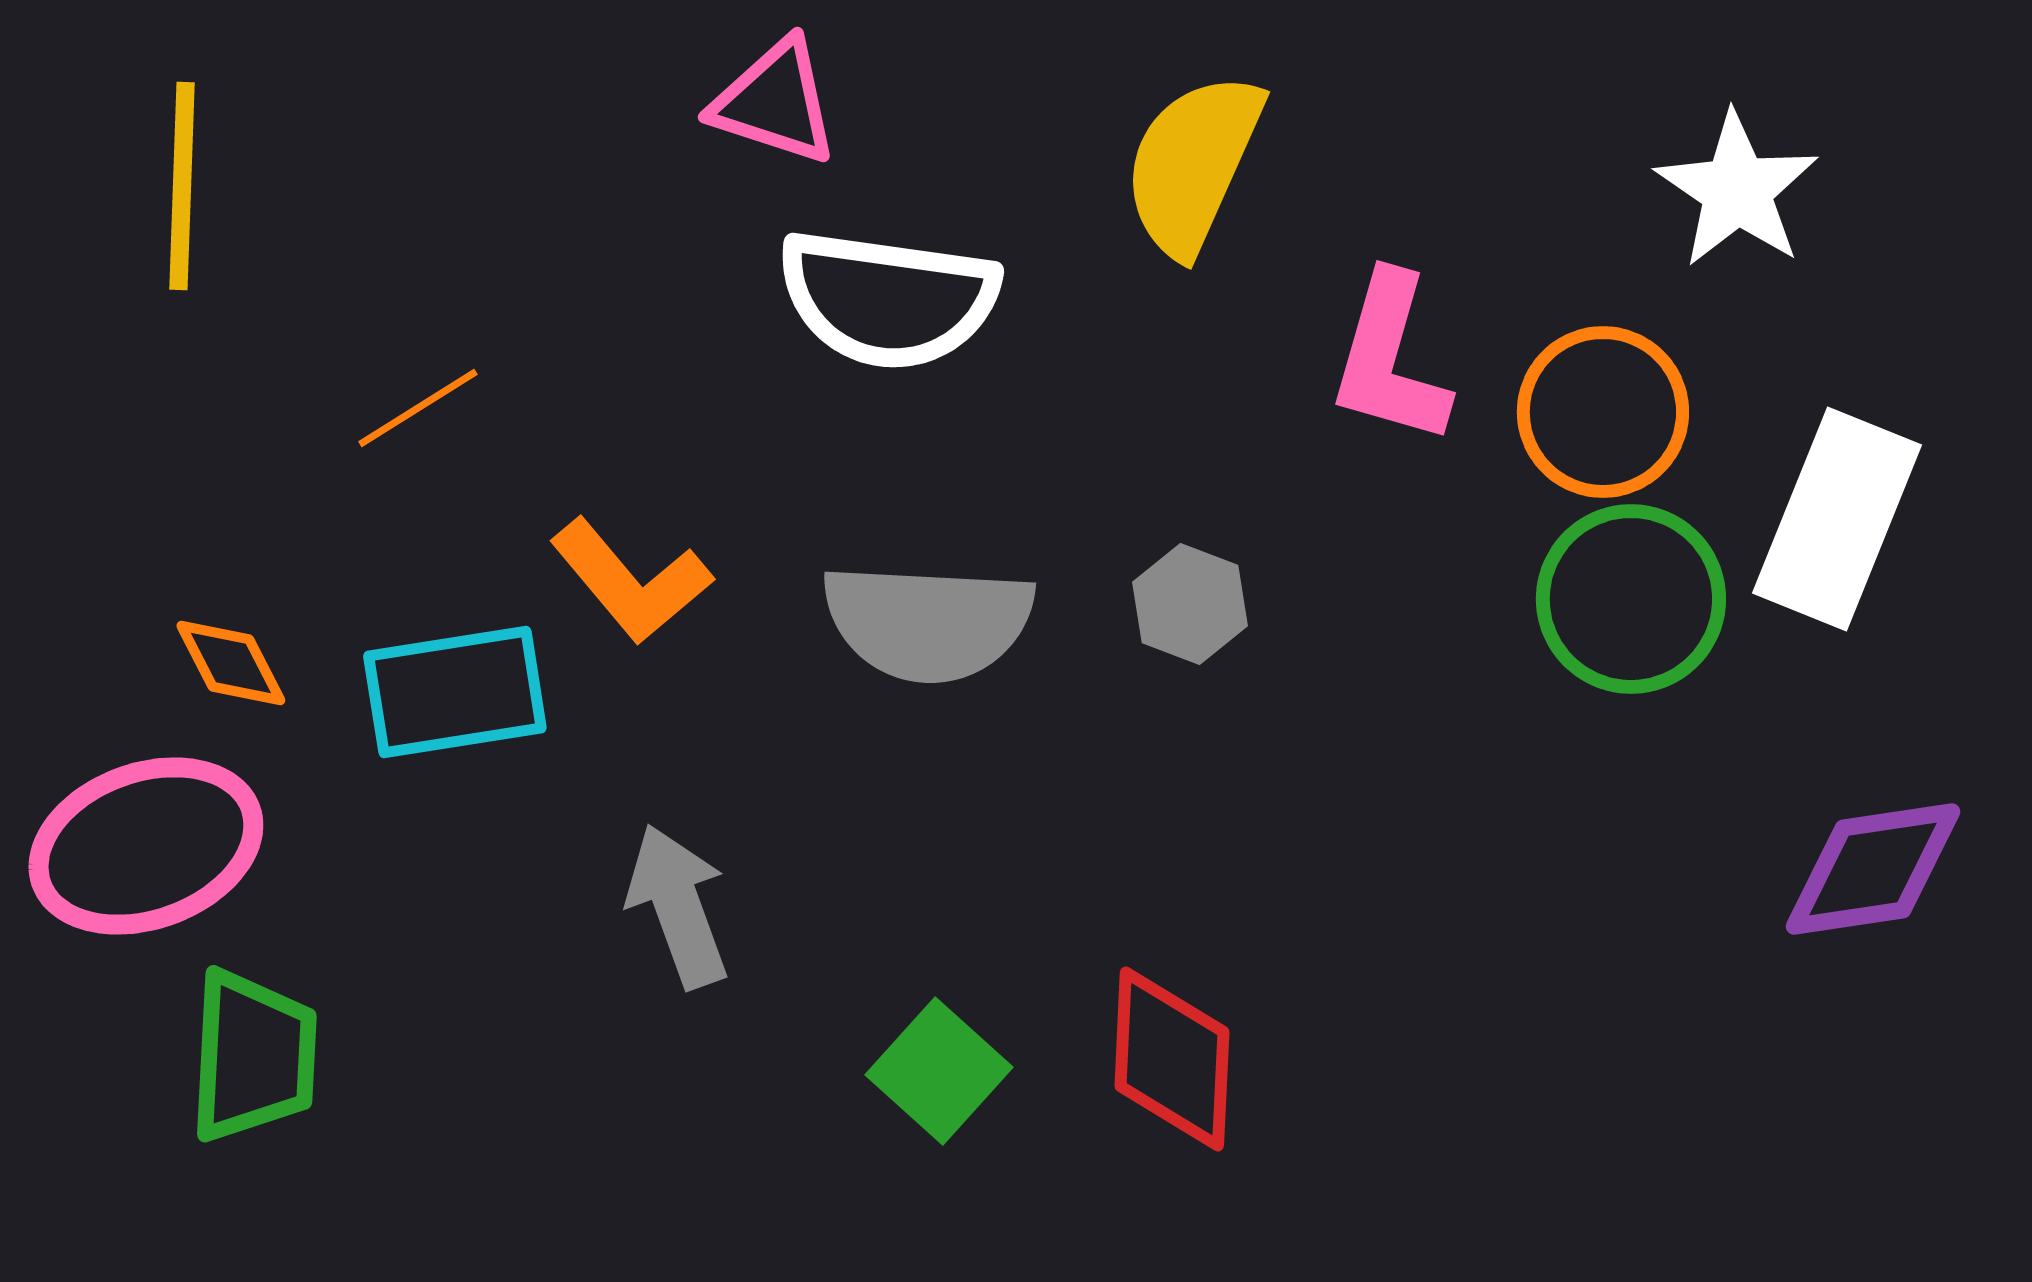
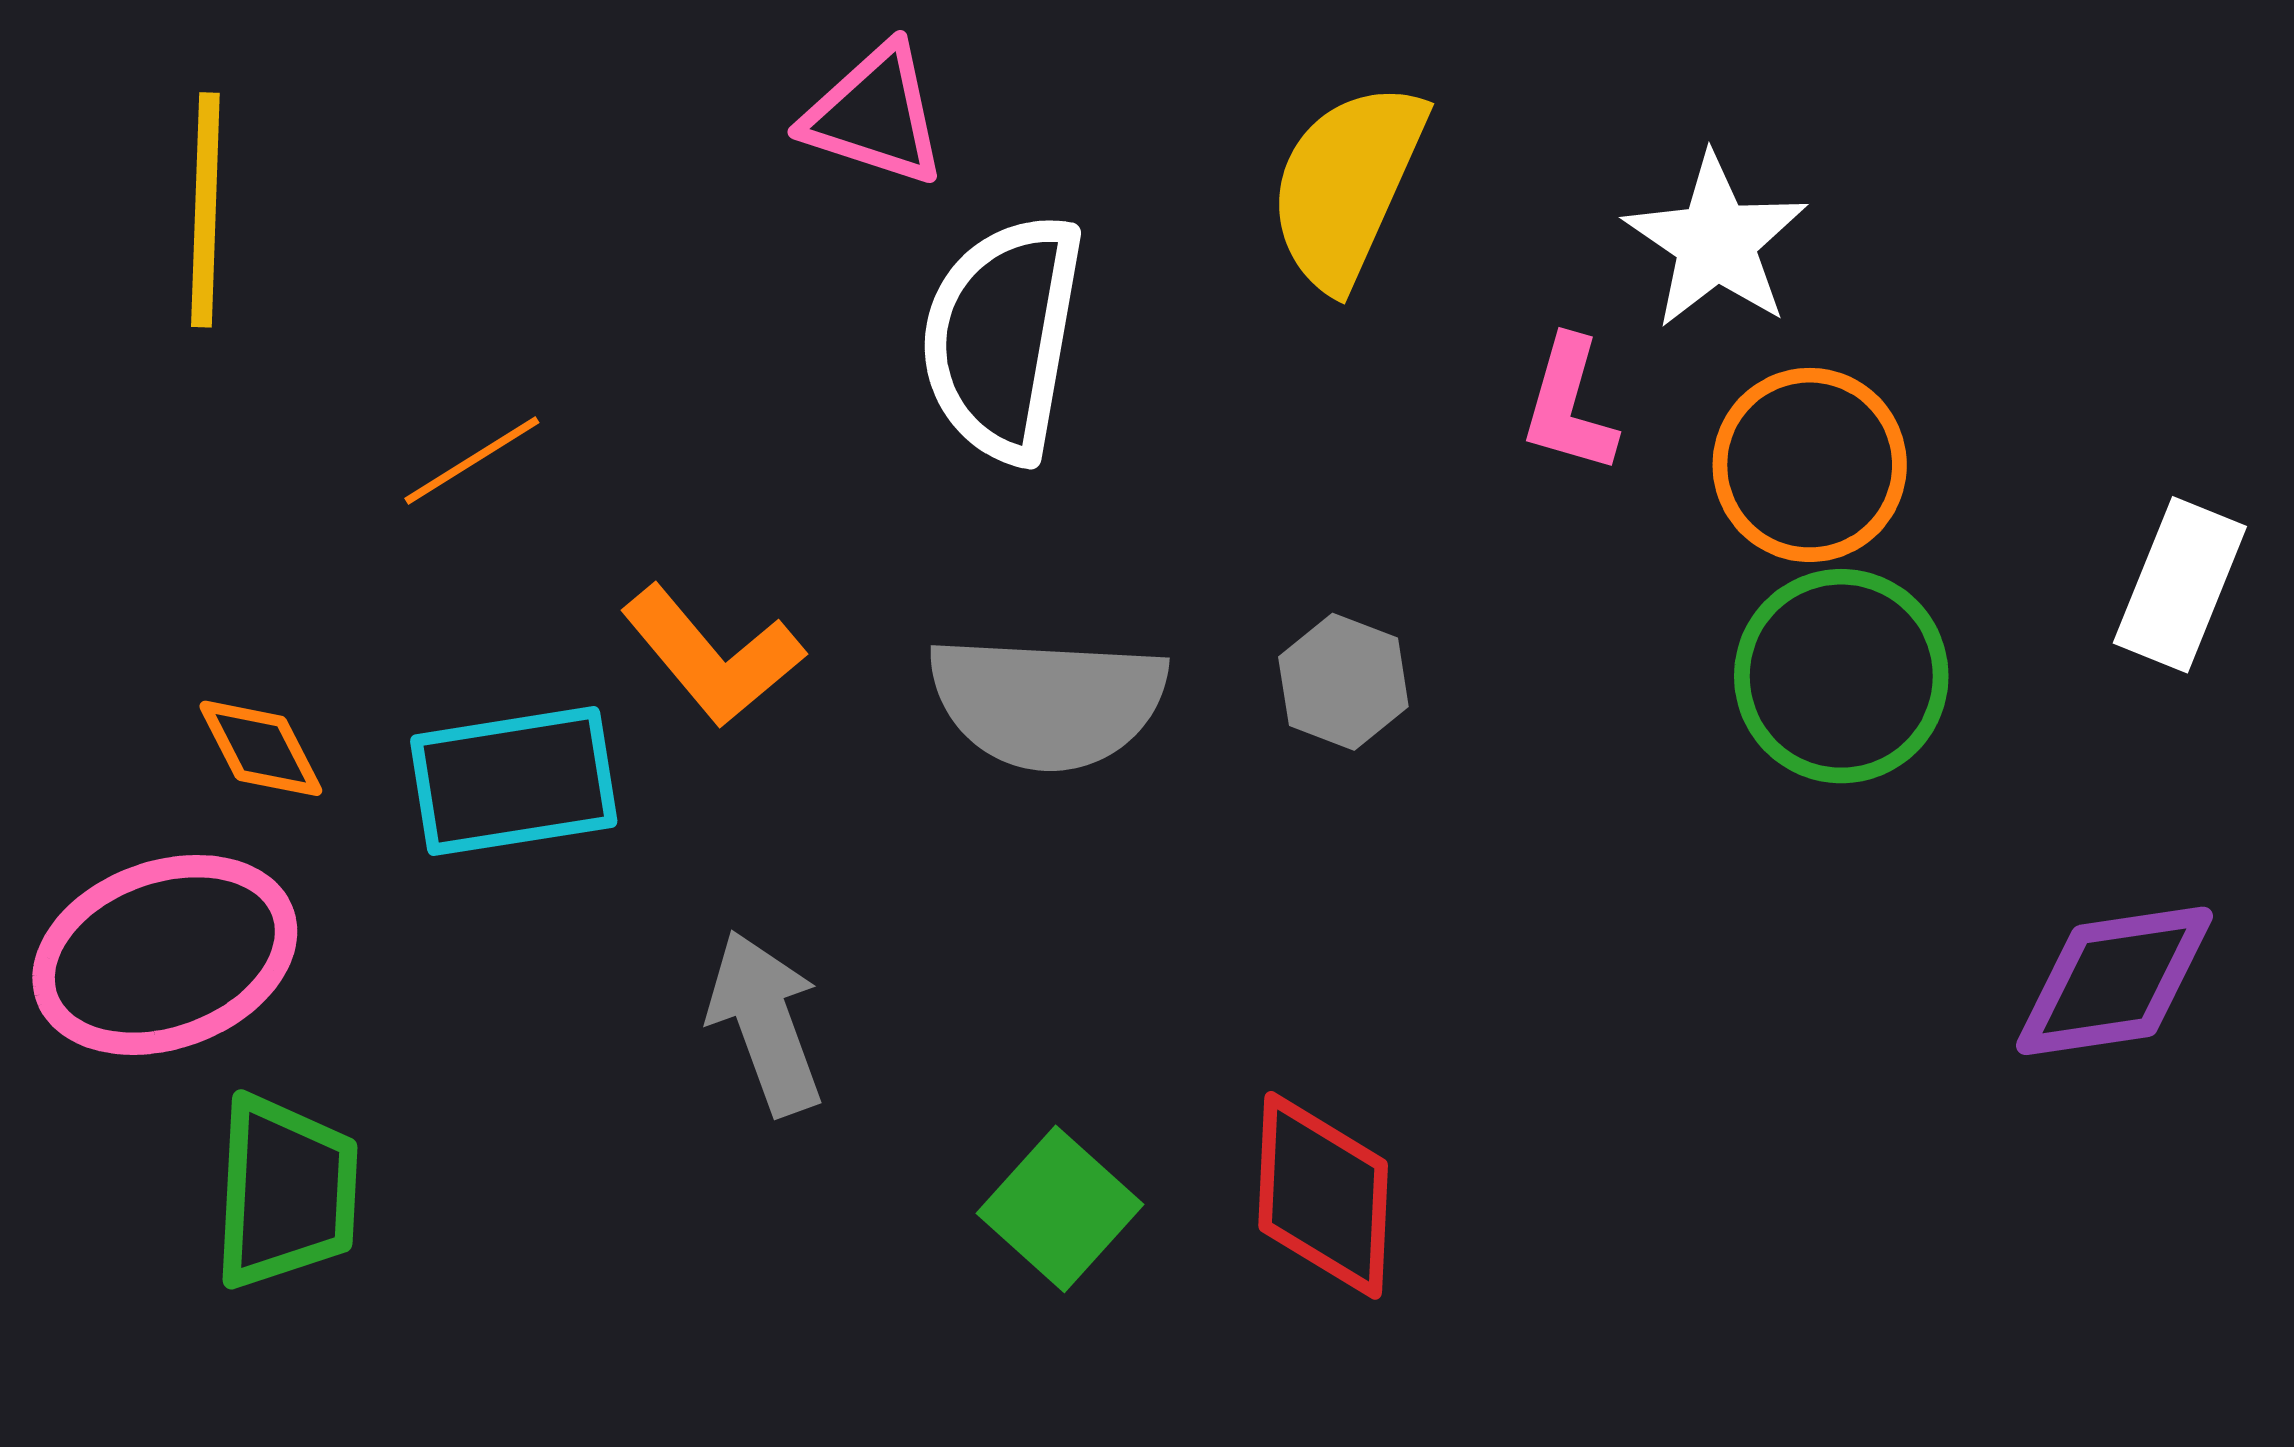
white star: (1737, 190) -> (1716, 241), moved
white semicircle: (888, 299) -> (1002, 337), turned 92
pink L-shape: (1390, 359) -> (1569, 405), size x0.7
white rectangle: (1837, 519) -> (2180, 585), moved, size x0.7

